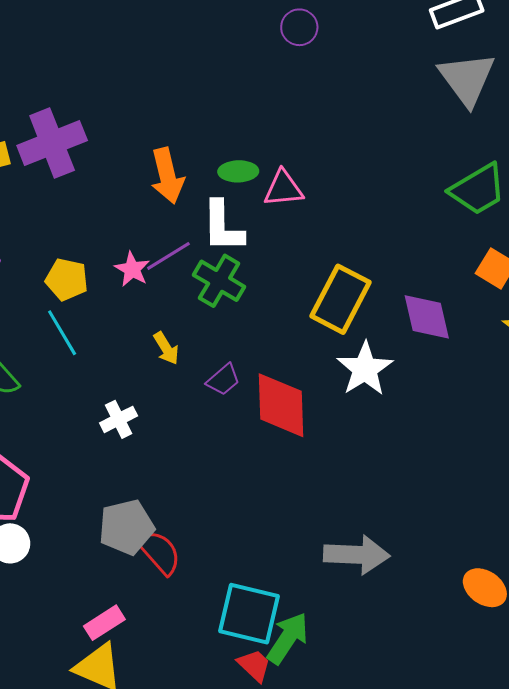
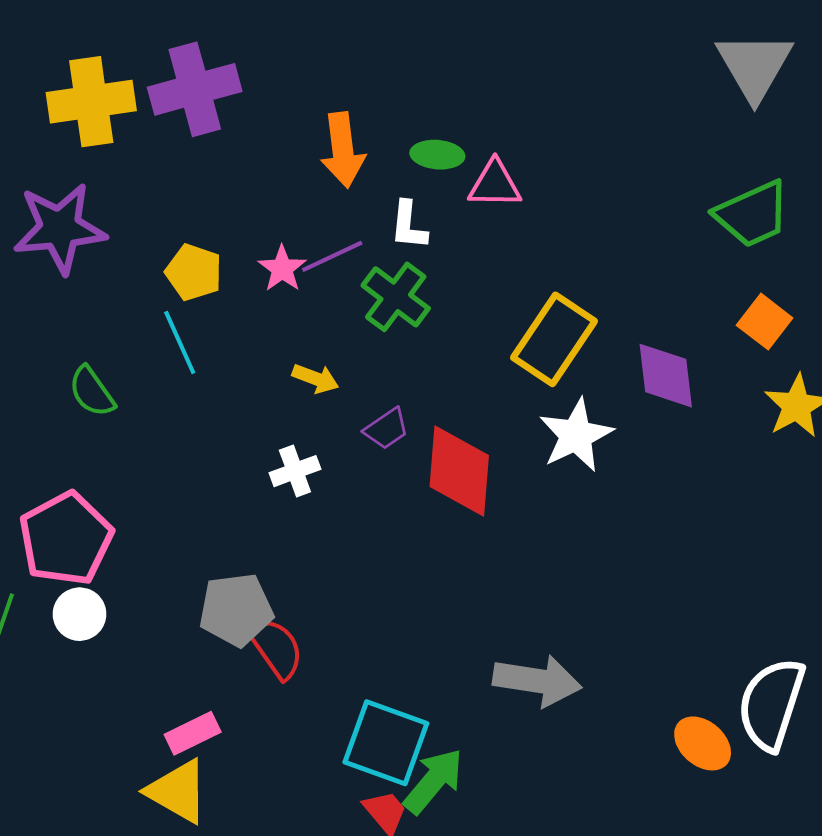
white L-shape: (223, 226) -> (409, 225), size x0.7
yellow arrow: (166, 348) -> (316, 378), turned -44
white cross: (119, 419) -> (295, 471), moved

